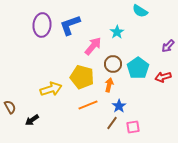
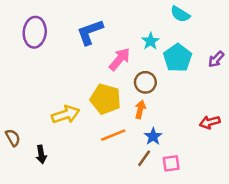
purple ellipse: (42, 25) -> (35, 32), moved
cyan pentagon: (138, 68) -> (178, 58), moved
red arrow: (163, 77) -> (210, 122), moved
black arrow: (32, 120) -> (41, 154), turned -64

